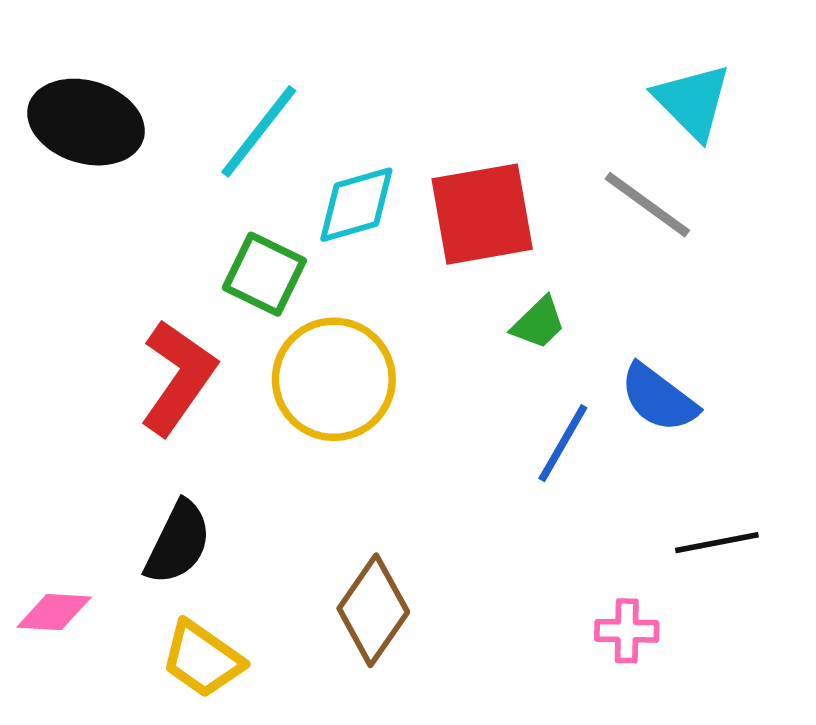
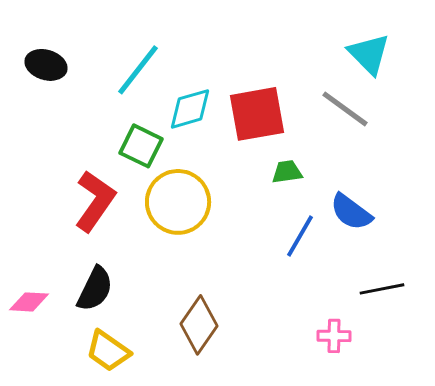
black ellipse: (86, 122) -> (46, 65), size x0.7
green trapezoid: (538, 323) -> (287, 172), turned -144
pink diamond: (54, 612) -> (29, 302), moved

